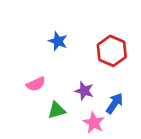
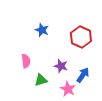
pink semicircle: (36, 84) -> (26, 61), turned -72

